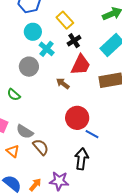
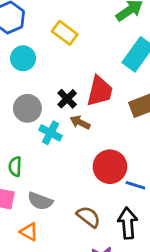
black cross: (74, 41) -> (67, 99), moved
cyan cross: (47, 49) -> (50, 133), moved
green semicircle: (14, 95) -> (15, 167), moved, turned 64
brown semicircle: (41, 147) -> (88, 217), moved

